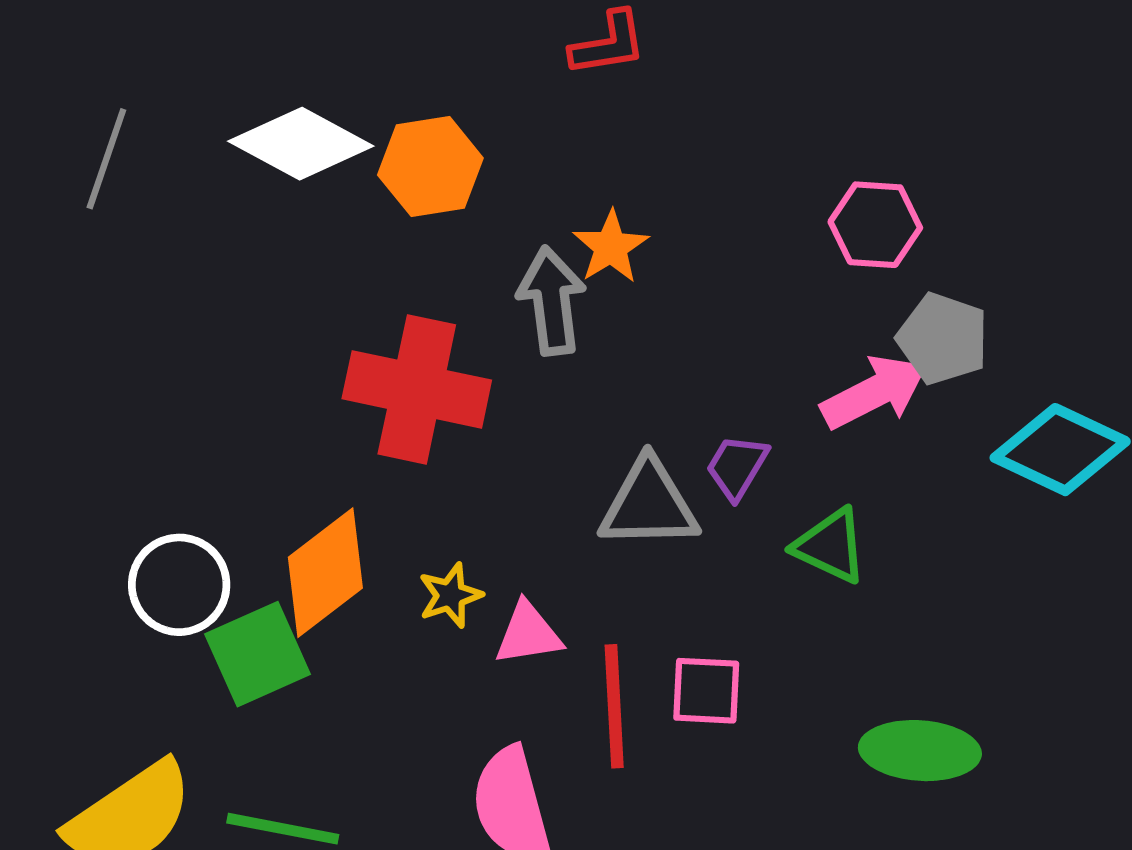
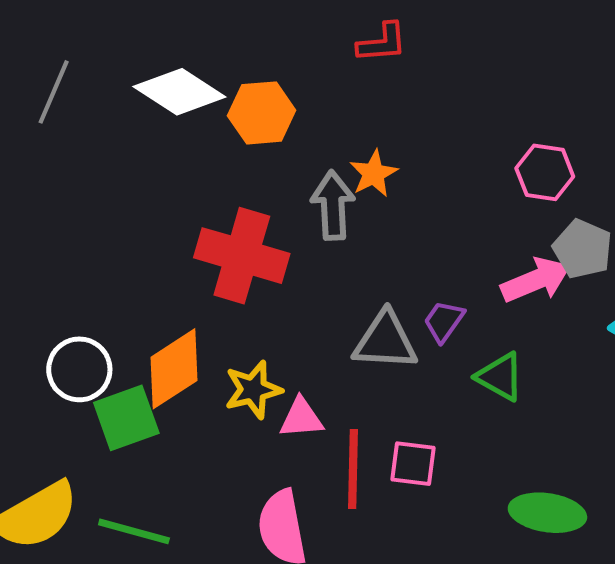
yellow star: (450, 595) -> (253, 390), size x1.4

